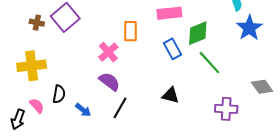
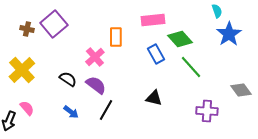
green diamond: (198, 33) -> (180, 39), turned 70
yellow cross: (32, 66) -> (22, 70), turned -36
black semicircle: (59, 94) -> (68, 79), moved, turned -66

